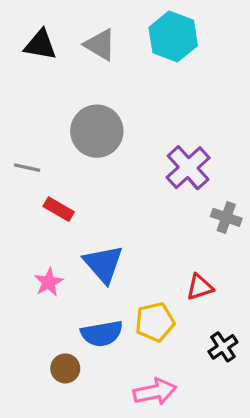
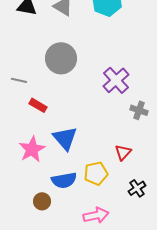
pink star: (49, 282) -> (32, 149), size x1.5
red triangle: (200, 287) -> (123, 152), turned -30

